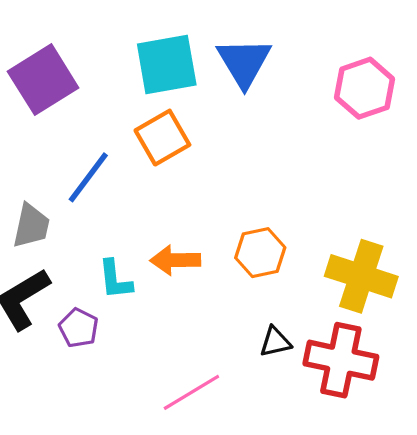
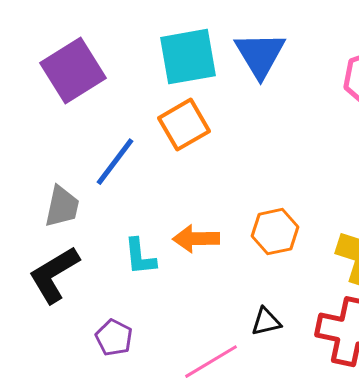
purple pentagon: (79, 328) -> (114, 338), moved
black triangle: (275, 342) -> (266, 322), moved

